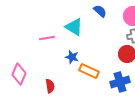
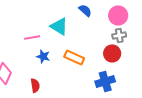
blue star: (72, 57) -> (43, 56), moved
orange rectangle: (89, 71) -> (74, 57), moved

